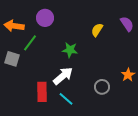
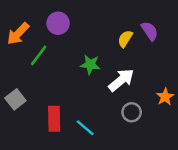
purple semicircle: (127, 24) -> (150, 31), moved
orange arrow: (14, 26) -> (18, 34), turned -54
gray square: (12, 59) -> (15, 99), moved, turned 35
white arrow: (63, 76) -> (121, 80), moved

